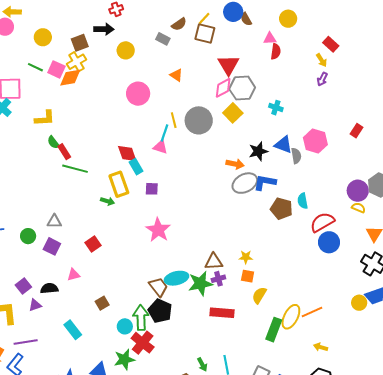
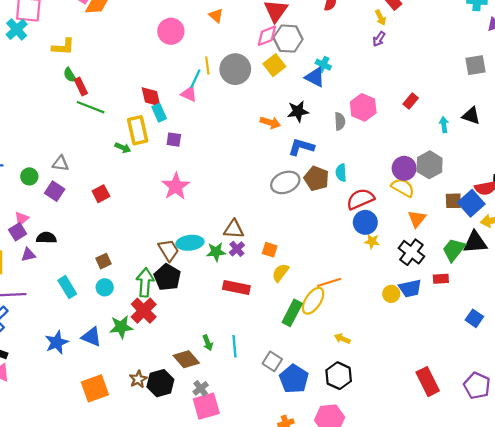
blue triangle: (283, 145) -> (315, 77), moved
gray ellipse: (245, 183) -> (285, 182), moved
yellow semicircle: (358, 208) -> (403, 187), size x1.5
yellow star: (246, 257) -> (372, 241), moved
pink triangle: (74, 275) -> (22, 219), moved, turned -32
purple cross: (218, 279) -> (237, 249), turned -32
green star: (200, 283) -> (216, 252), size x0.7
orange line: (312, 312) -> (329, 282), moved
cyan circle: (125, 326) -> (105, 287), moved

